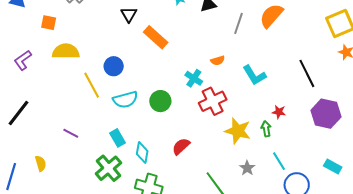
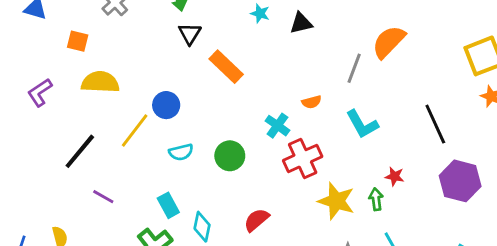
gray line: (238, 23) -> (354, 68), moved
yellow line: (92, 85) -> (135, 130), turned 64
cyan semicircle: (125, 100) -> (181, 152), size x0.7
black line: (18, 113) -> (80, 151), moved

